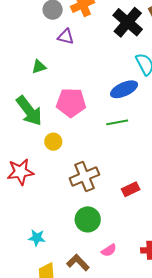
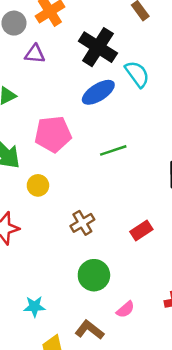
black cross: (128, 22) -> (98, 47), moved
blue ellipse: (124, 89) -> (98, 92), moved
brown cross: (84, 176) -> (82, 223), size x0.7

